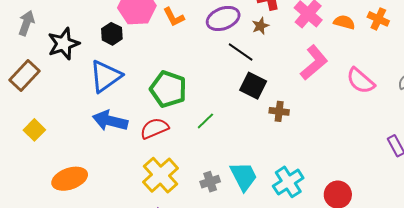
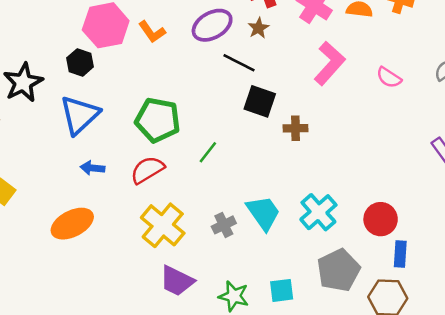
pink semicircle: (361, 81) -> (389, 78), size x0.7
blue arrow: (110, 121) -> (92, 168), size x0.6
orange ellipse: (70, 179) -> (72, 224), moved

